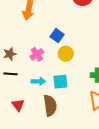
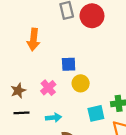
blue square: (57, 36) -> (69, 64), turned -32
cyan square: (60, 82) -> (96, 113), moved

